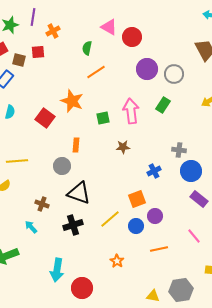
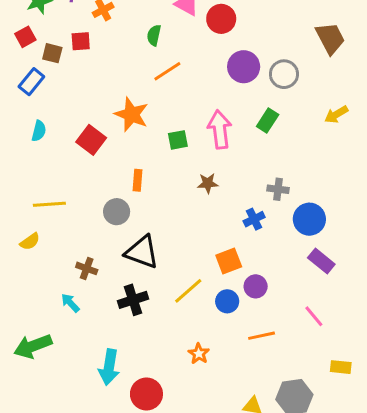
gray cross: (179, 150) -> (278, 189), moved

